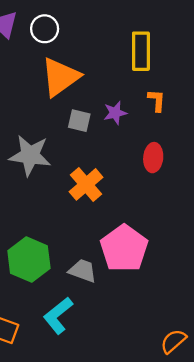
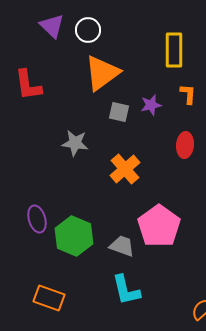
gray star: (30, 155) -> (75, 143), size x0.7
cyan L-shape: (58, 315) -> (126, 290), moved, turned -64

